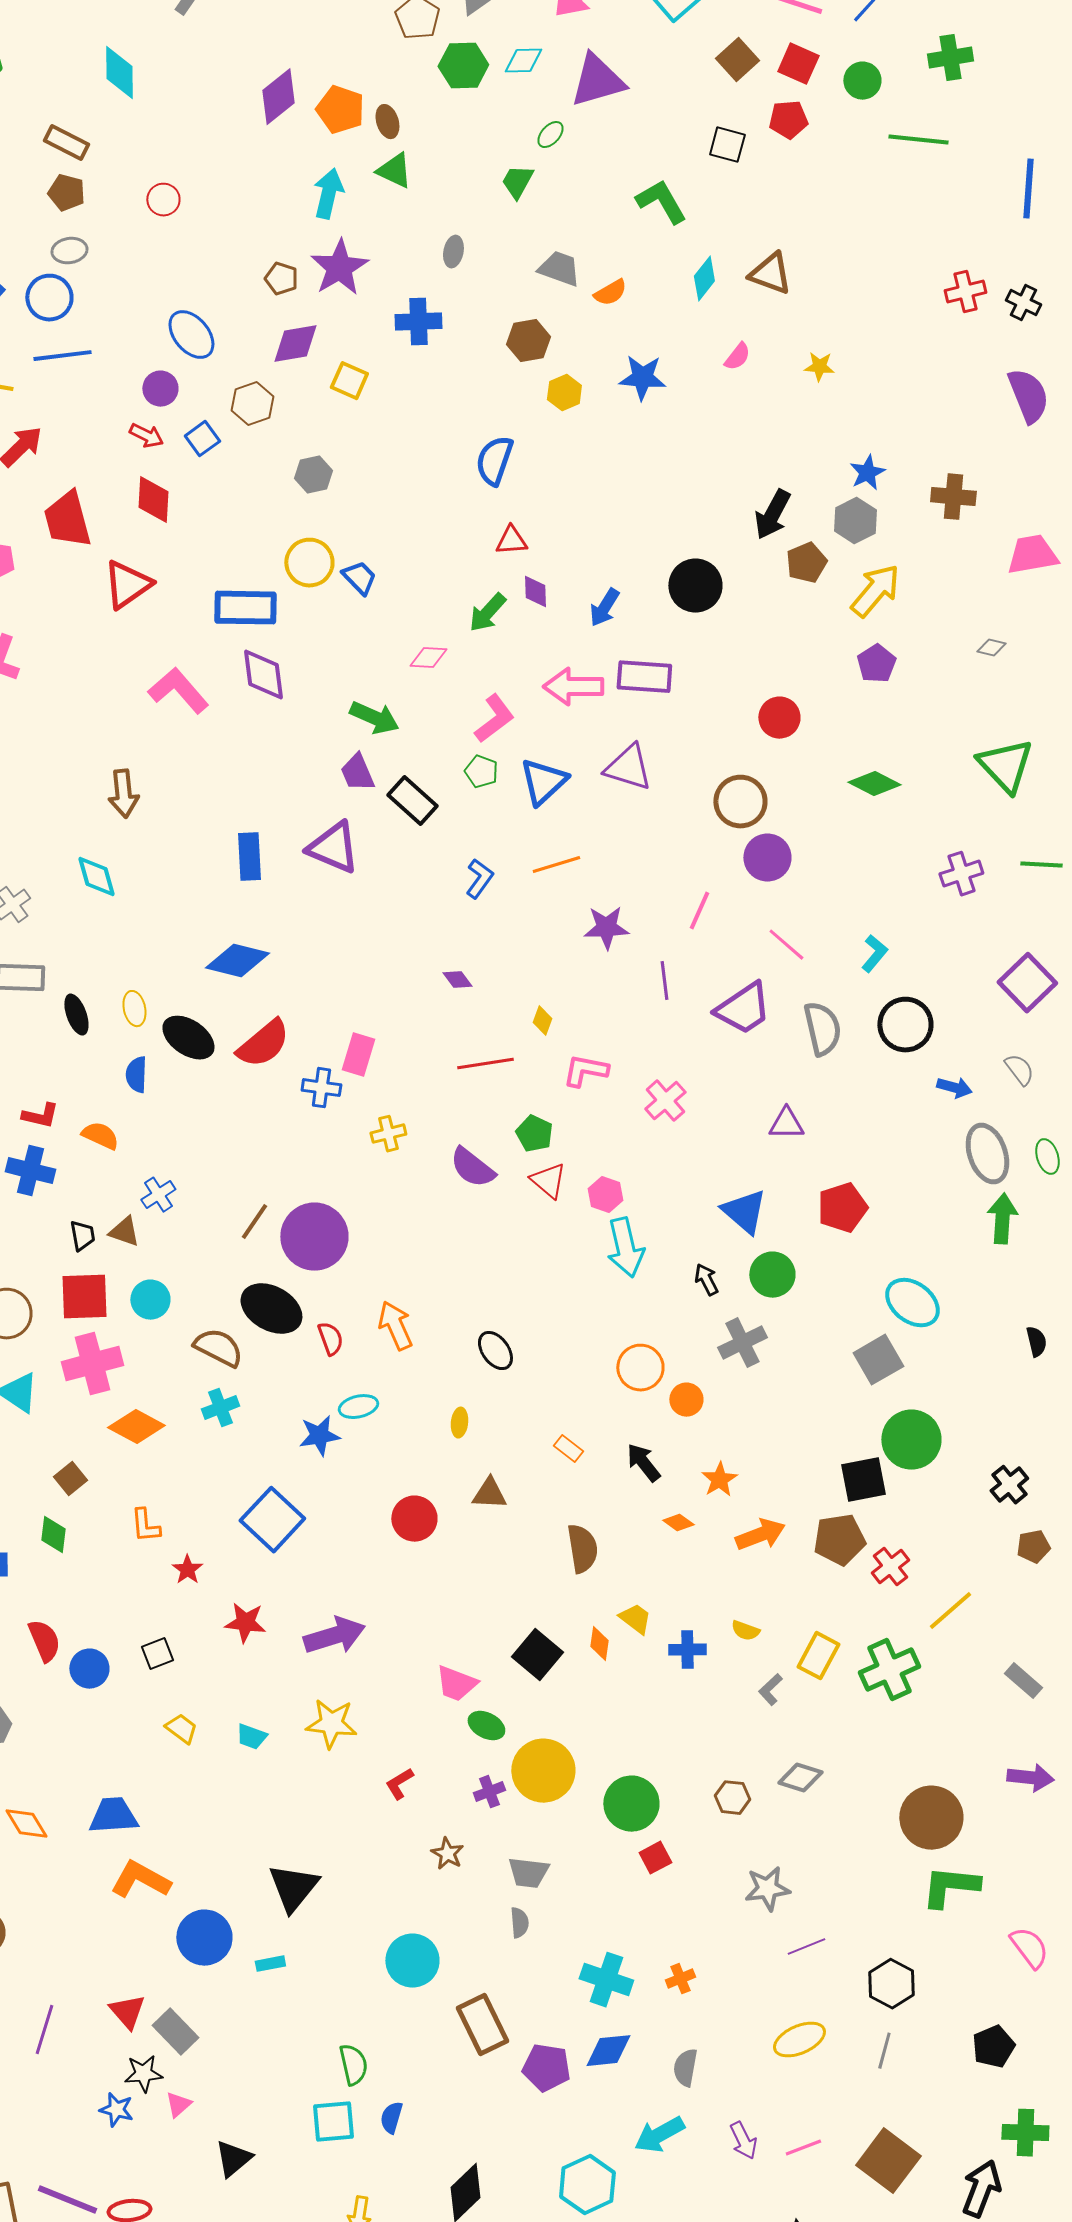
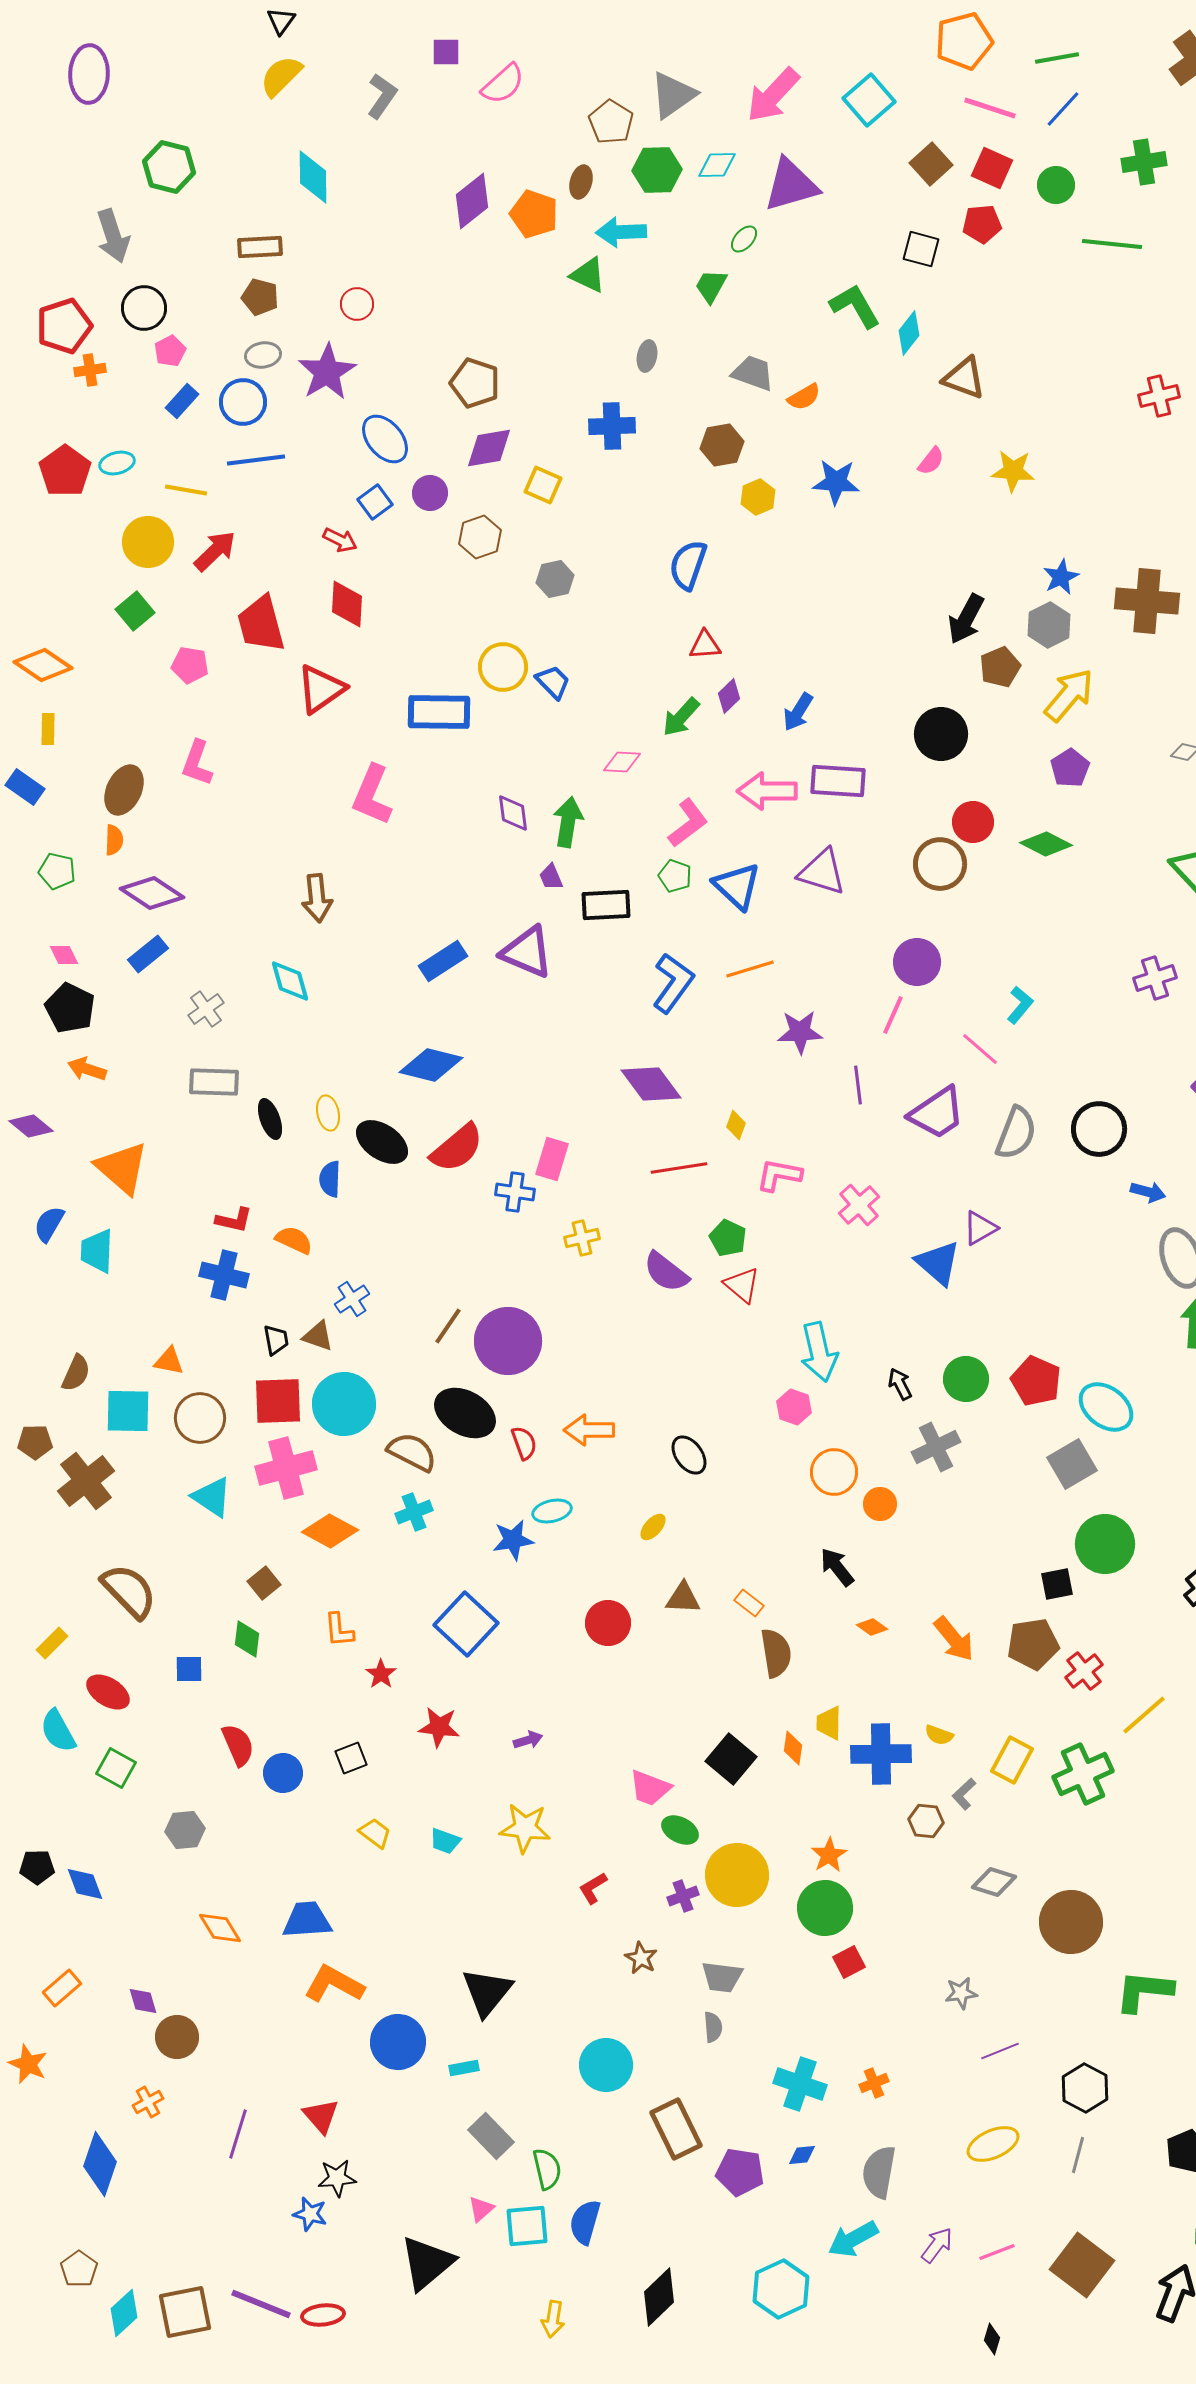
brown ellipse: (387, 122) -> (581, 182), moved, turned 32
brown rectangle: (66, 143) -> (260, 247), turned -30
cyan arrow: (328, 194) -> (621, 232), moved, turned -105
purple star: (339, 268) -> (327, 372), moved
brown pentagon: (281, 279) -> (475, 383), size x1.5
cyan diamond: (704, 279) -> (909, 333), moved
yellow star: (819, 367) -> (1013, 471), size x1.4
purple circle: (160, 389) -> (430, 493), moved
brown hexagon: (252, 404) -> (480, 537), moved
blue square: (202, 439) -> (375, 502), moved
gray hexagon: (313, 475) -> (555, 579), moved
brown cross: (953, 497) -> (1147, 601), size x1.4
black circle: (695, 586) -> (941, 734), moved
purple diamond: (535, 592) -> (729, 696), turned 48
purple diamond: (263, 675) -> (513, 813), moved, size x0.7
pink L-shape: (178, 691) -> (372, 795), turned -116
green arrow: (374, 718) -> (568, 822), turned -105
purple trapezoid: (357, 773) -> (551, 877), size x0.7
blue triangle: (543, 782) -> (737, 886), turned -34
green diamond: (874, 784) -> (1046, 844), moved
black rectangle: (412, 801) -> (606, 905), turned -45
brown circle: (740, 802) -> (940, 864), moved
blue rectangle: (249, 857) -> (443, 961), turned 60
purple circle: (767, 858) -> (917, 962), moved
blue L-shape: (479, 879) -> (673, 983), size x1.5
cyan L-shape: (874, 954) -> (1020, 1005), moved
purple diamond: (457, 980) -> (651, 1084), size x2.0
gray semicircle: (822, 1029) -> (1016, 1133), turned 34
purple triangle: (786, 1124) -> (980, 1228), turned -30
pink hexagon: (605, 1195) -> (794, 1407), moved
red pentagon: (842, 1208) -> (1036, 1381), moved, turned -30
blue triangle: (744, 1212) -> (938, 1263), moved
cyan circle: (150, 1300) -> (344, 1404), size x1.6
orange arrow: (395, 1326) -> (589, 1430), turned -66
yellow ellipse: (459, 1423) -> (653, 1527), turned 36
orange rectangle: (568, 1449) -> (749, 1603), moved
orange star: (719, 1480) -> (829, 1855), moved
black square: (863, 1480) -> (1057, 1584), size x0.7
orange arrow: (760, 1535) -> (954, 1639), turned 72
yellow trapezoid: (635, 1619) -> (829, 1723), turned -126
purple arrow: (334, 1636) -> (528, 1740), size x0.5
blue cross: (687, 1650) -> (881, 1754), size x1.6
brown hexagon: (732, 1798) -> (926, 1821), moved
brown circle: (931, 1818) -> (1071, 1922), moved
gray star: (767, 1889) -> (961, 1993), size x0.7
gray rectangle: (175, 2032) -> (491, 2136), moved
blue diamond: (608, 2051) -> (802, 2155), size x0.6
gray semicircle: (685, 2068) -> (879, 2172), size x1.4
pink triangle: (178, 2105) -> (481, 2209), moved
blue semicircle: (391, 2118) -> (585, 2222), size x1.4
purple arrow: (743, 2141) -> (937, 2245), turned -117
black triangle: (233, 2159) -> (427, 2263), size x1.5

